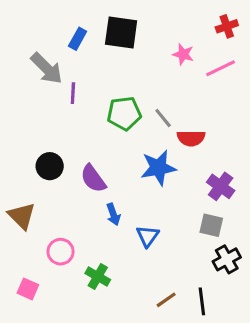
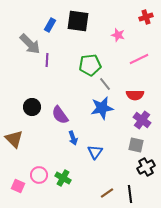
pink line: (221, 68) -> (139, 59), moved
green pentagon: (124, 113) -> (90, 65), moved
gray line: (163, 118) -> (105, 84), moved
red semicircle: (191, 138) -> (135, 95), moved
pink circle: (61, 252) -> (39, 175), moved

